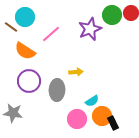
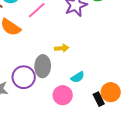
purple circle: (29, 81) -> (24, 77), moved
orange circle: (102, 116) -> (111, 92), moved

